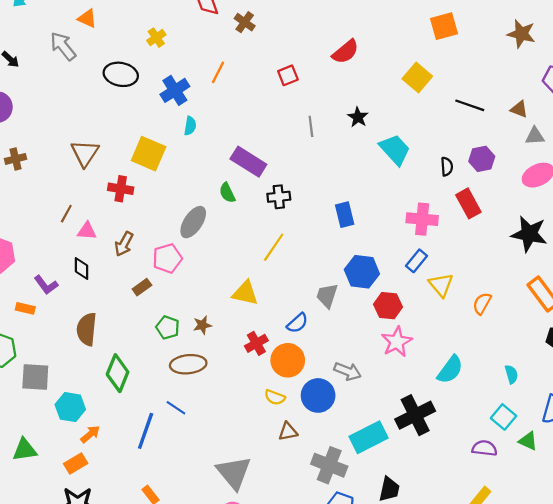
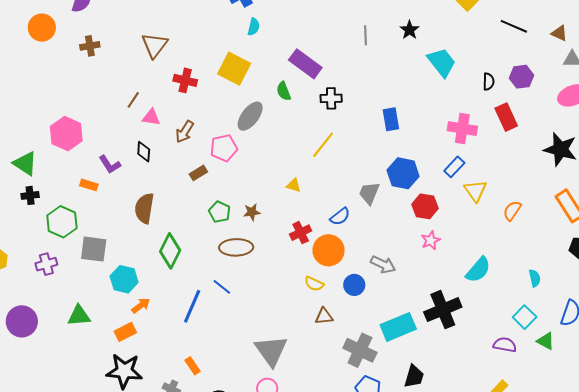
yellow square: (149, 154) -> (234, 69), moved
yellow triangle: (245, 293) -> (294, 185), size x0.6
pink star: (397, 342) -> (431, 240), size x0.7
blue circle: (318, 395) -> (354, 285), size x0.7

